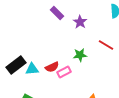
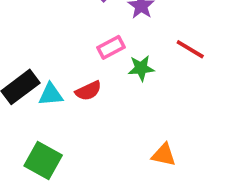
pink rectangle: (64, 72) -> (111, 47), moved

